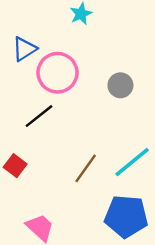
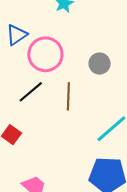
brown line: (86, 168) -> (68, 96), moved, turned -32

